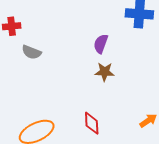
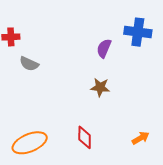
purple semicircle: (101, 44) -> (104, 48), moved

